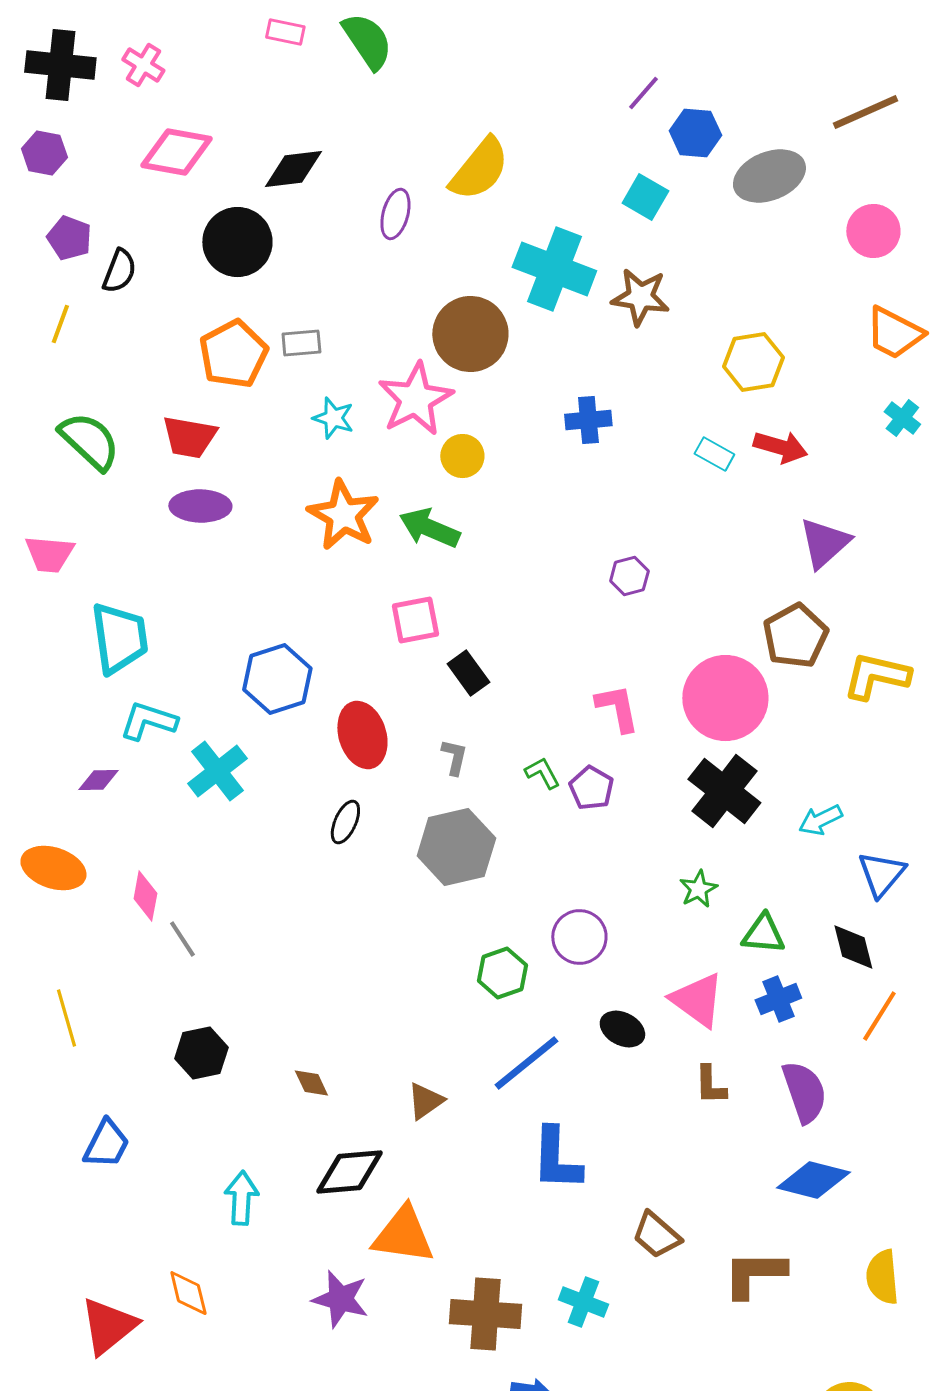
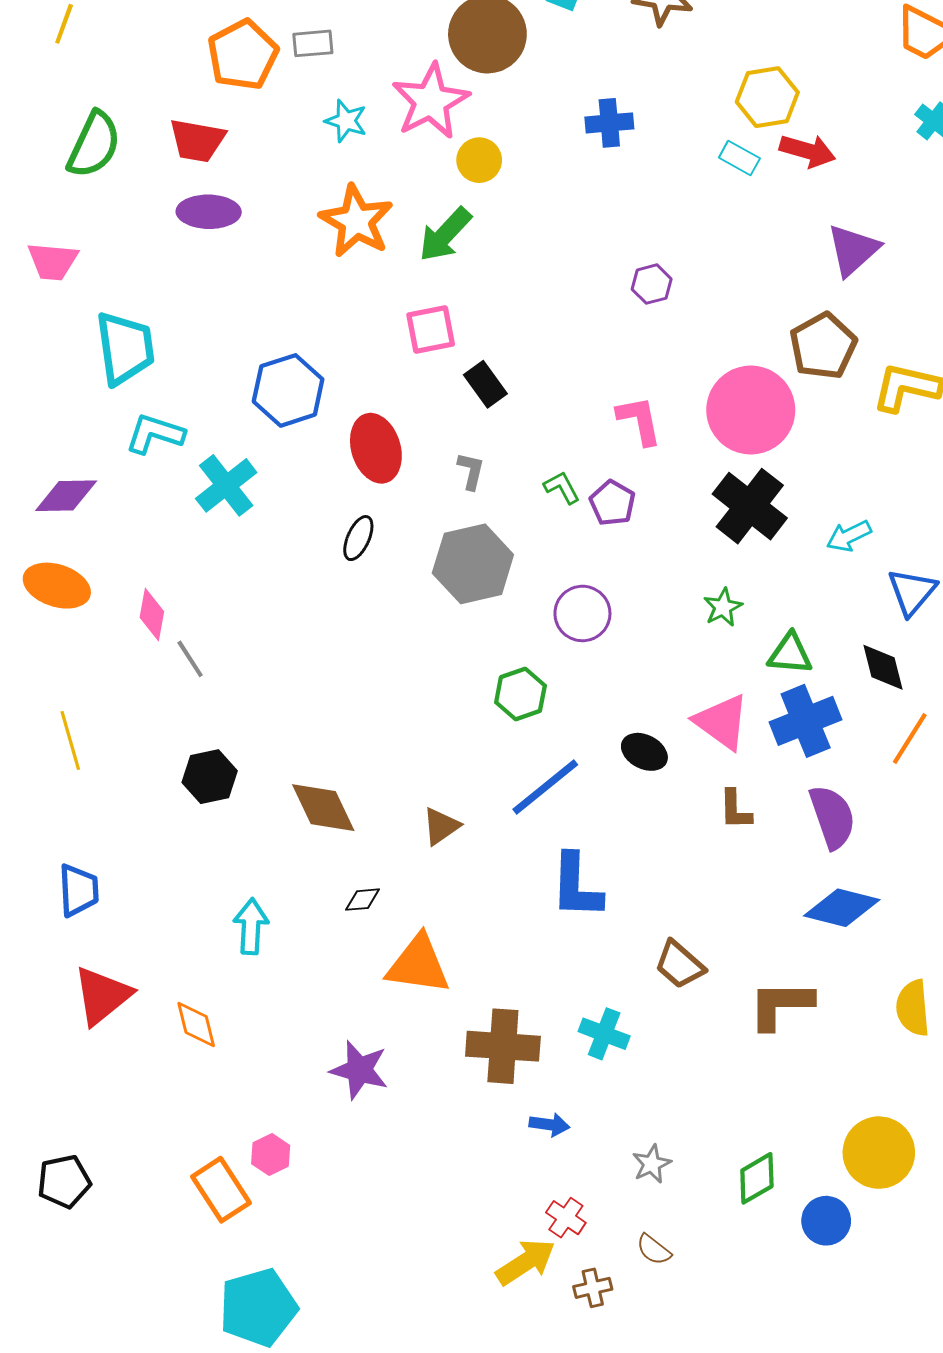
yellow hexagon: (753, 362) -> (767, 97), moved
green semicircle: (89, 441) -> (94, 145), turned 72
green arrow: (429, 528) -> (445, 234), turned -70
purple diamond: (98, 780) -> (66, 496), moved, size x1.5
purple circle: (579, 937) -> (582, 613), moved
blue cross: (778, 999) -> (806, 721), size x1.5
brown diamond: (311, 1083) -> (323, 808), size x1.8
blue trapezoid: (106, 1144) -> (78, 890), moved, turned -30
black diamond: (349, 1172) -> (362, 900), size x0.5
purple star: (340, 1299) -> (359, 1070), moved
red triangle: (108, 1326) -> (102, 996), moved

